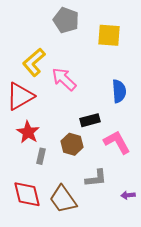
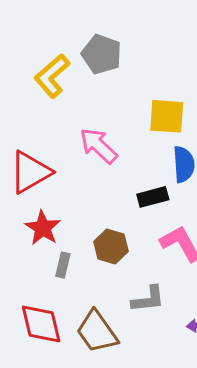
yellow square: (109, 35) -> (167, 116), moved
yellow L-shape: (34, 62) -> (52, 76), moved
black rectangle: (90, 120) -> (153, 197), moved

